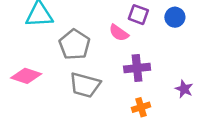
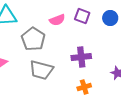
pink semicircle: (119, 33) -> (57, 20), moved, turned -56

